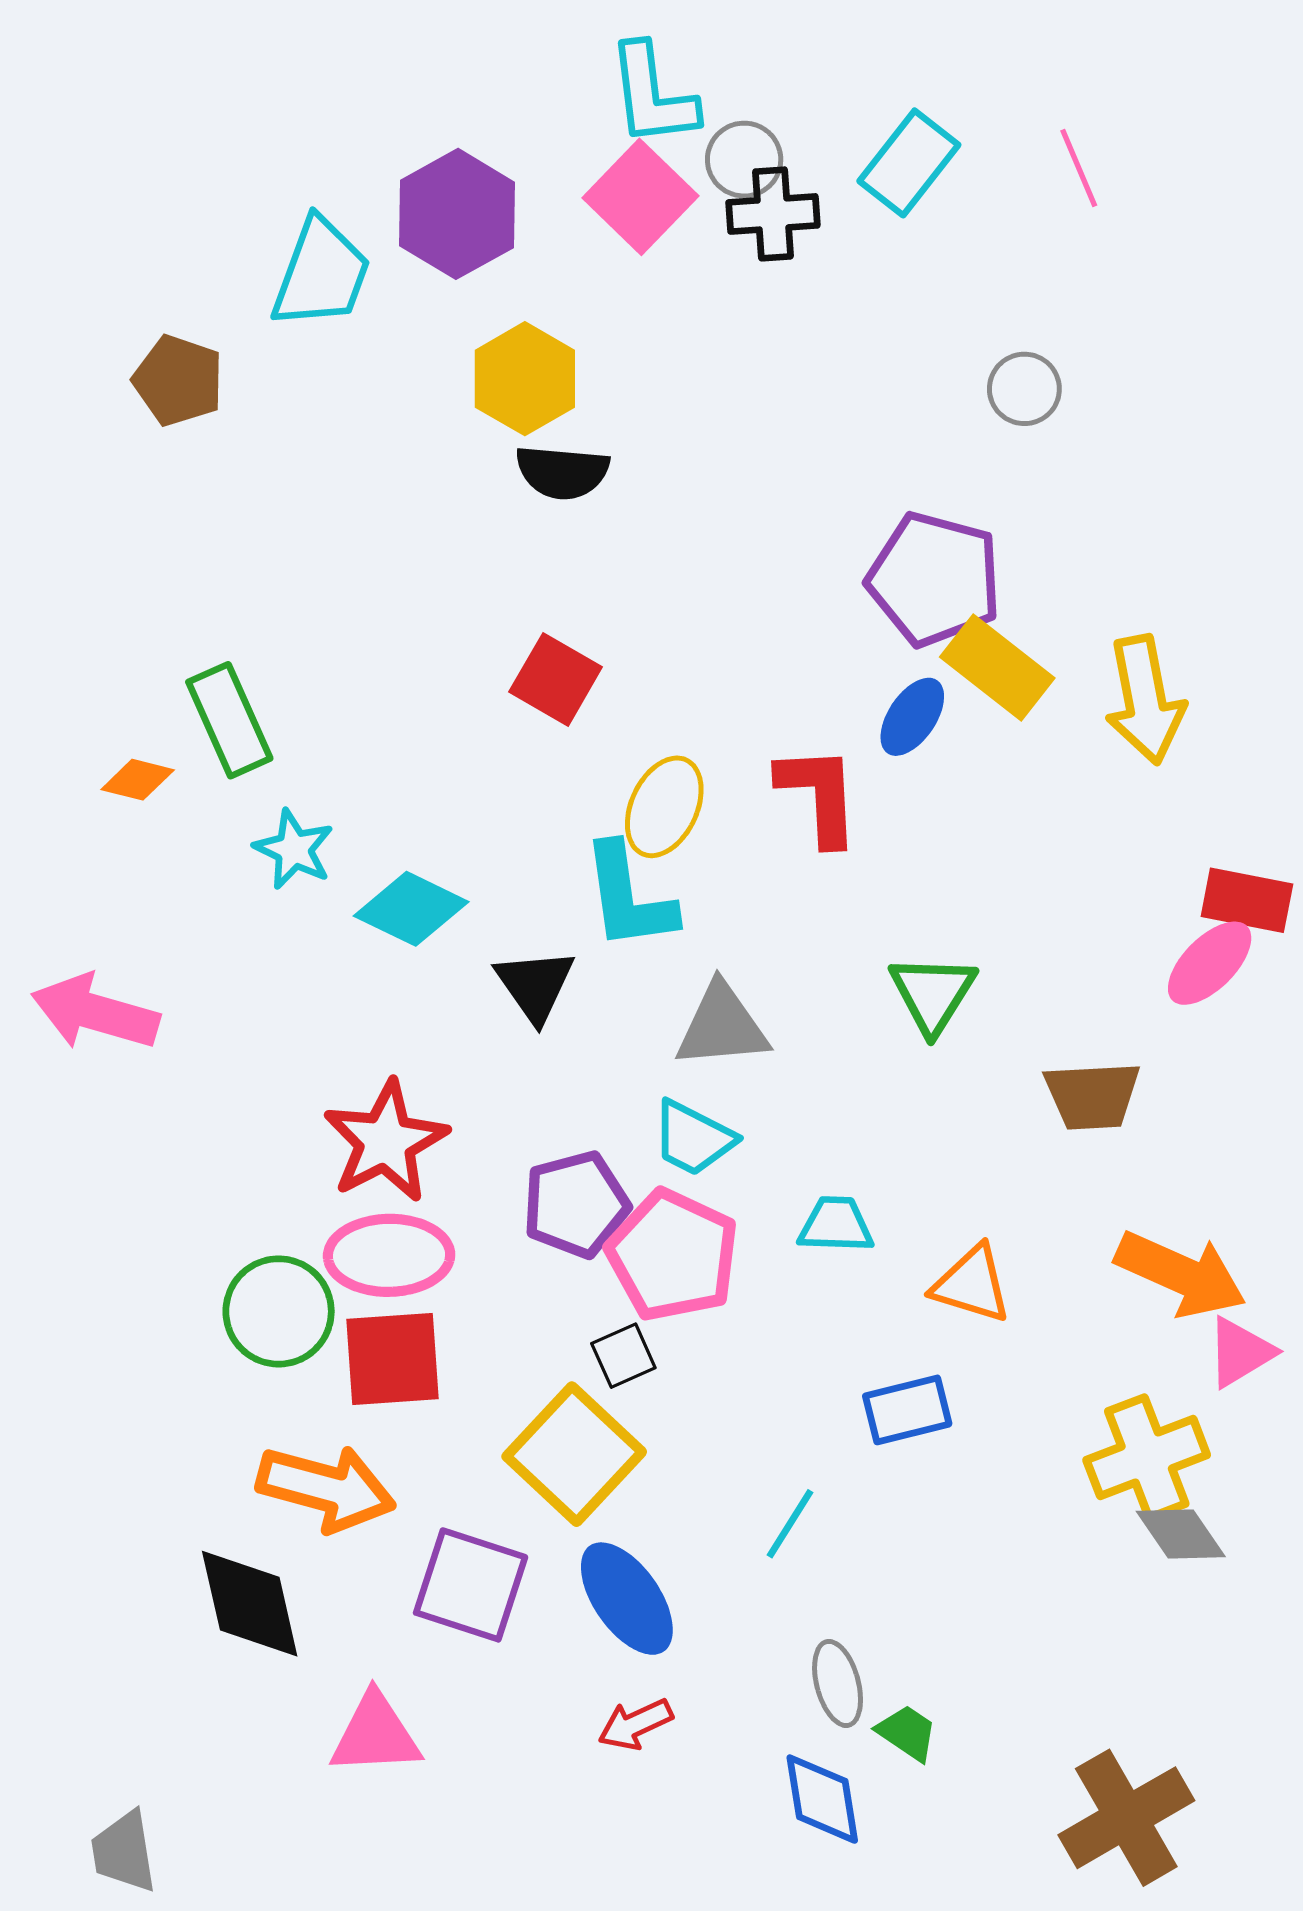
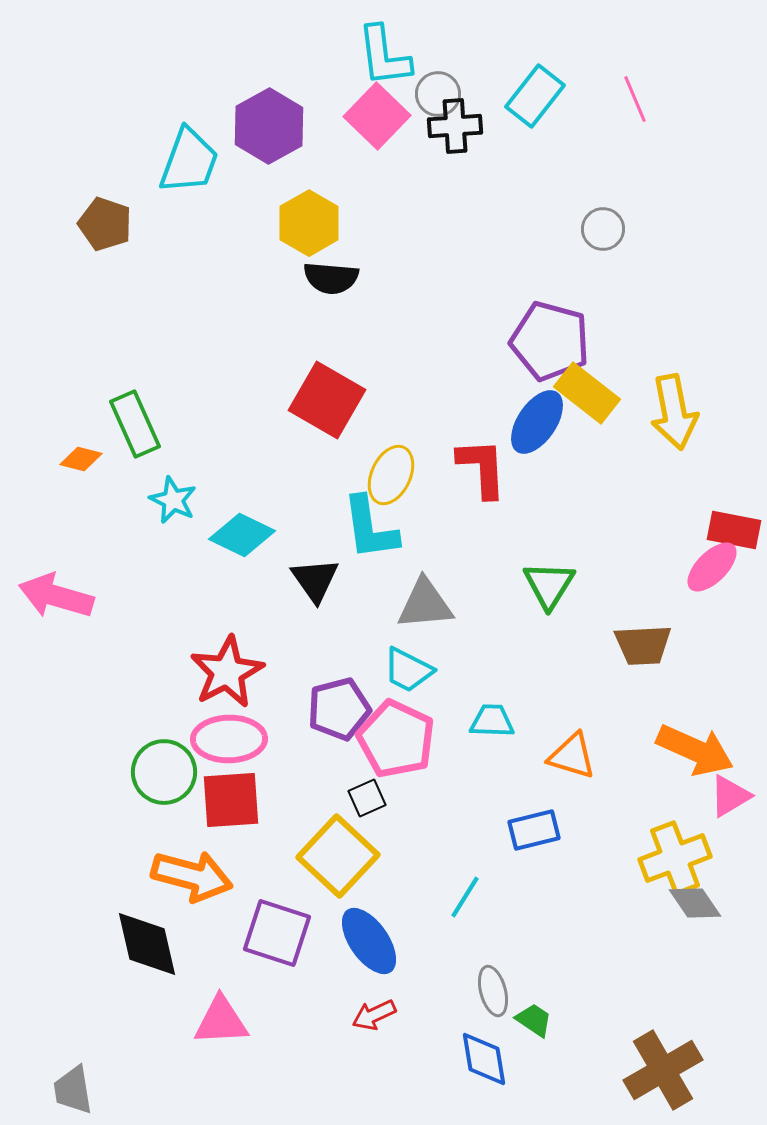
red square: (556, 679) -> (327, 400), size x1.4
blue ellipse: (912, 717) -> (537, 422), size x1.4

